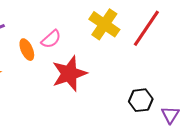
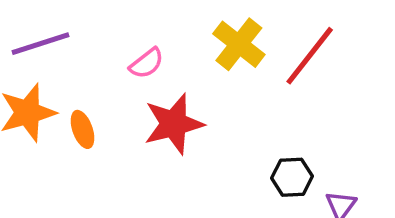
orange ellipse: (27, 50) -> (83, 129), moved

